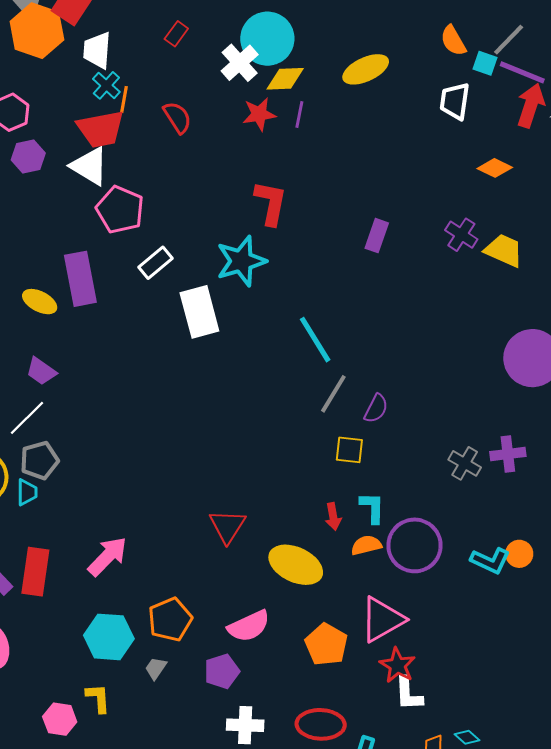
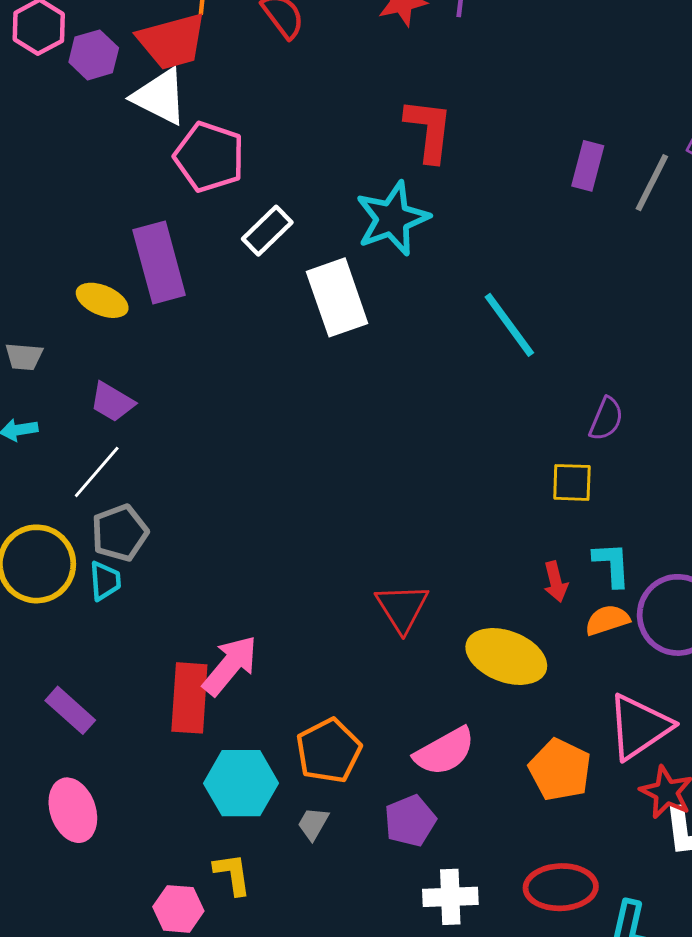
purple hexagon: (28, 156) -> (94, 55), moved
gray line: (333, 394) -> (652, 183), moved
red rectangle: (35, 572) -> (189, 698), moved

